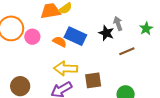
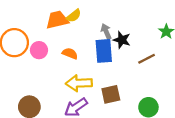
gray arrow: (118, 24) -> (106, 31), moved
blue rectangle: (75, 36) -> (104, 51), moved, turned 65

